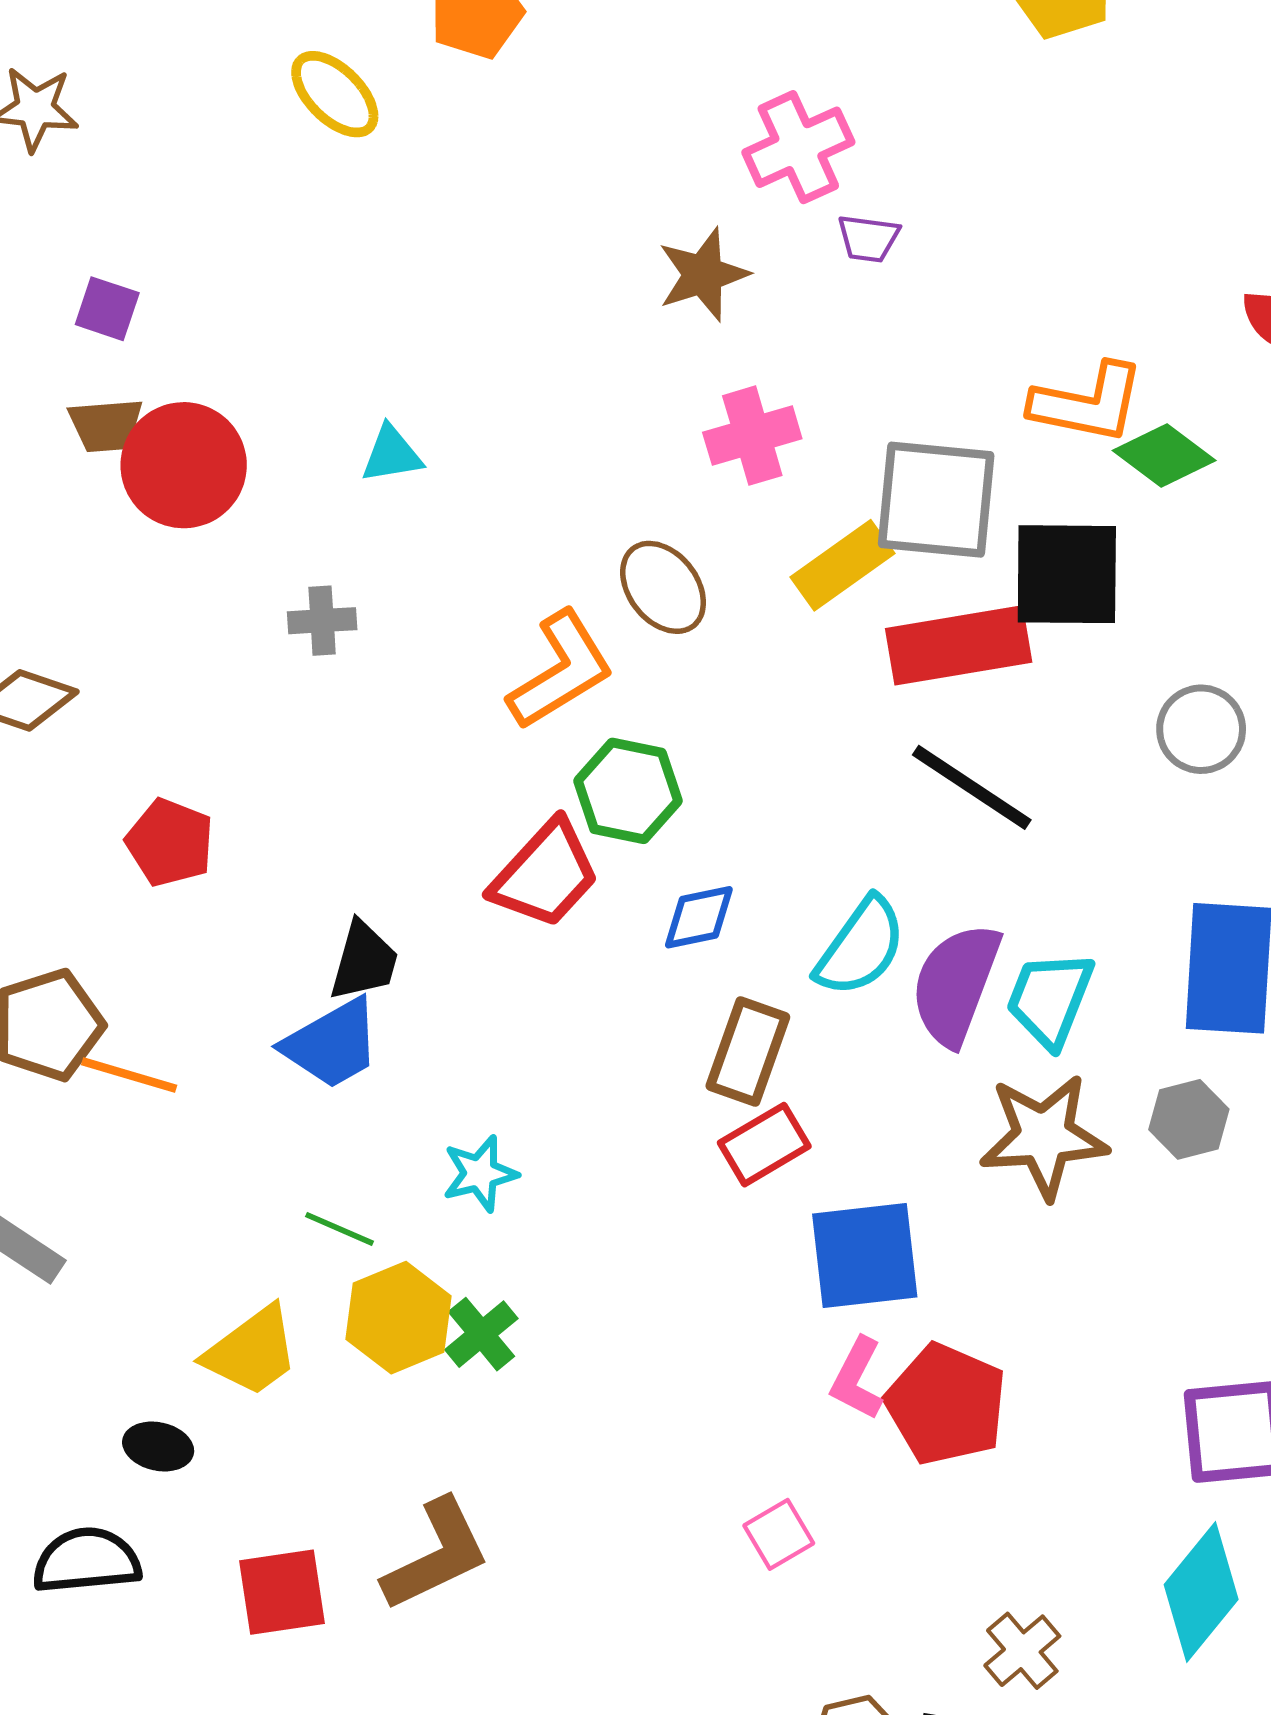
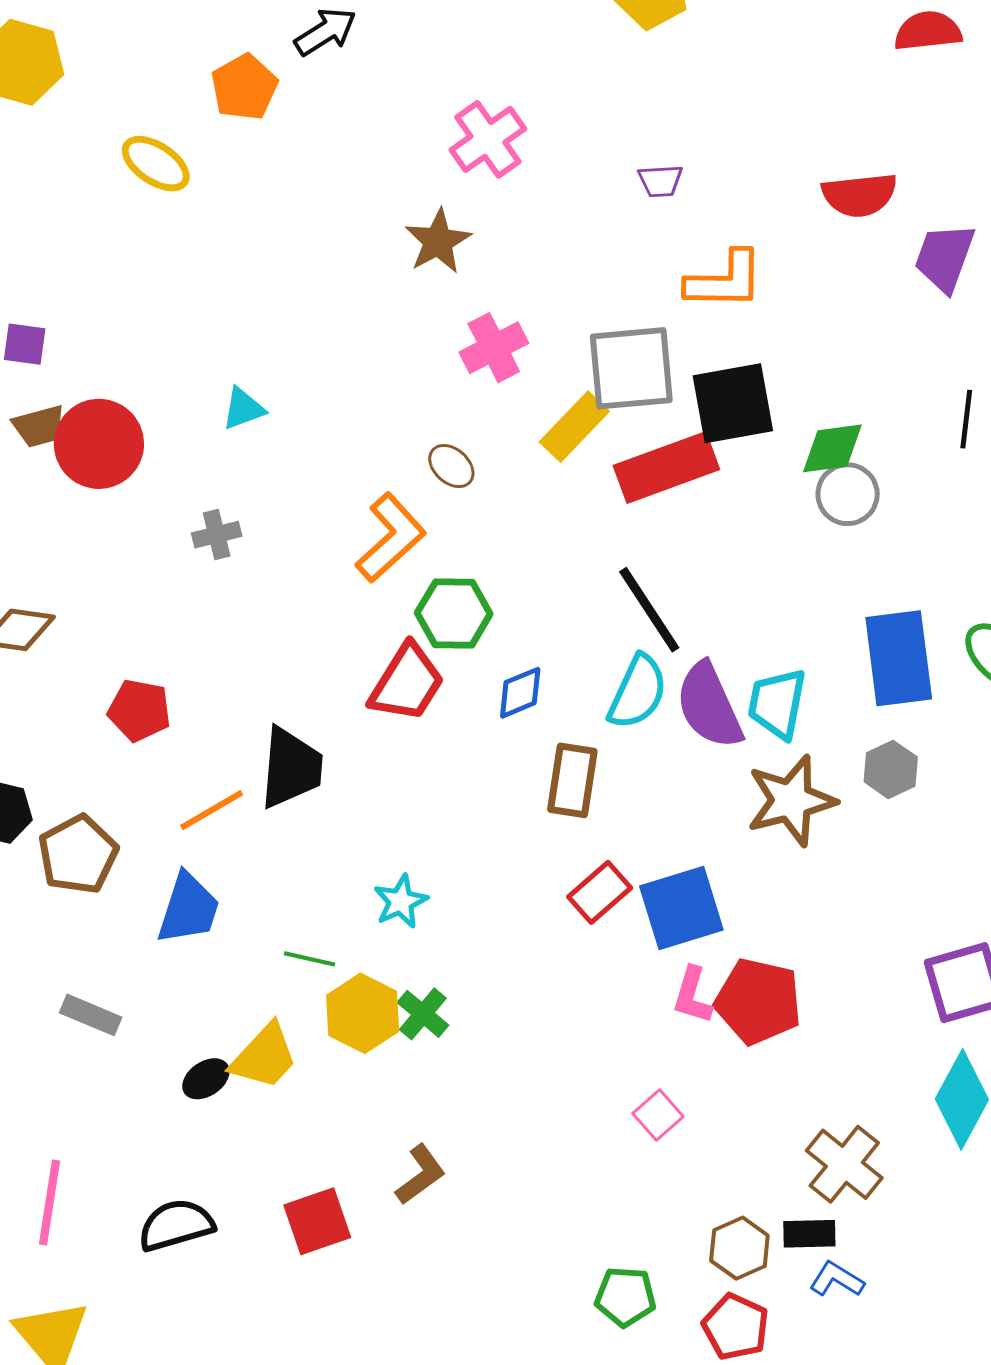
purple trapezoid: (868, 238) -> (660, 181), moved
green diamond: (1164, 455) -> (832, 448), moved, turned -34
brown ellipse: (663, 587) -> (451, 466), size x0.7
black line: (972, 787) -> (649, 610), moved, turned 34
black trapezoid: (364, 961) -> (291, 768), size x1.4
purple semicircle: (956, 984) -> (709, 706), turned -34
blue trapezoid: (332, 1044) -> (188, 909), moved, turned -32
orange line: (129, 1075) -> (212, 810), moved, turned -36
red rectangle: (764, 1145) -> (600, 892), moved
black ellipse: (158, 1447) -> (206, 1079), moved, turned -36
brown L-shape: (436, 1555) -> (420, 1175), size x0.7
brown cross: (1022, 1651) -> (844, 1164), size x1.4

